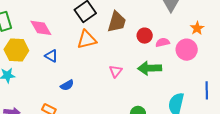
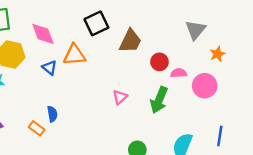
orange star: (197, 28) -> (218, 54), moved
orange triangle: (87, 40) -> (74, 55), moved
green arrow: (150, 68) -> (159, 100), turned -75
blue semicircle: (67, 85) -> (52, 114), moved, turned -80

